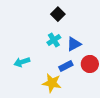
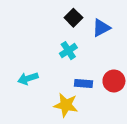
blue triangle: (74, 44) -> (101, 28), moved
blue rectangle: (66, 66) -> (84, 84), turned 32

